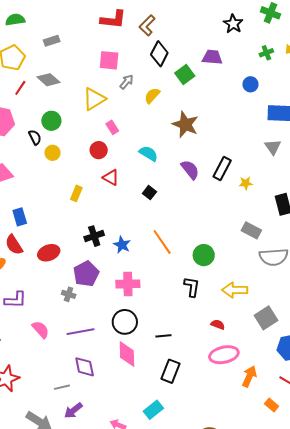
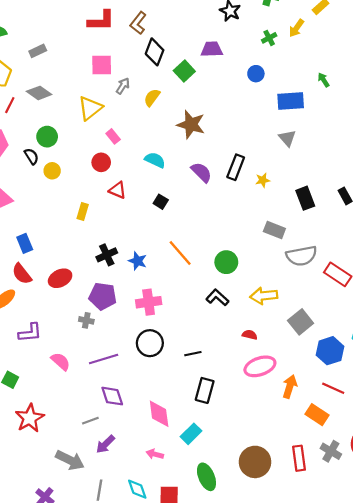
purple pentagon: (86, 274) -> (103, 296), turned -30
black L-shape: (192, 287) -> (217, 297), turned -50
pink diamond: (127, 354) -> (159, 414), moved
orange rectangle: (272, 405) -> (317, 415), size x1.5

